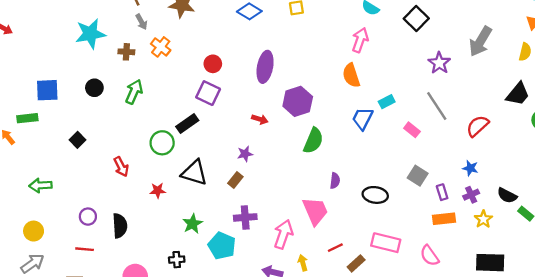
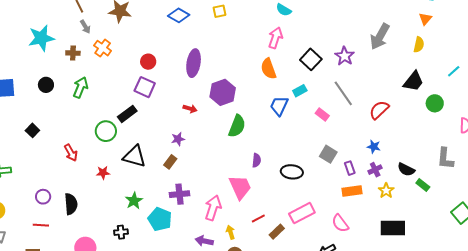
black square: (416, 18) -> (311, 59), moved
pink rectangle: (386, 243) -> (302, 213), turned -40

